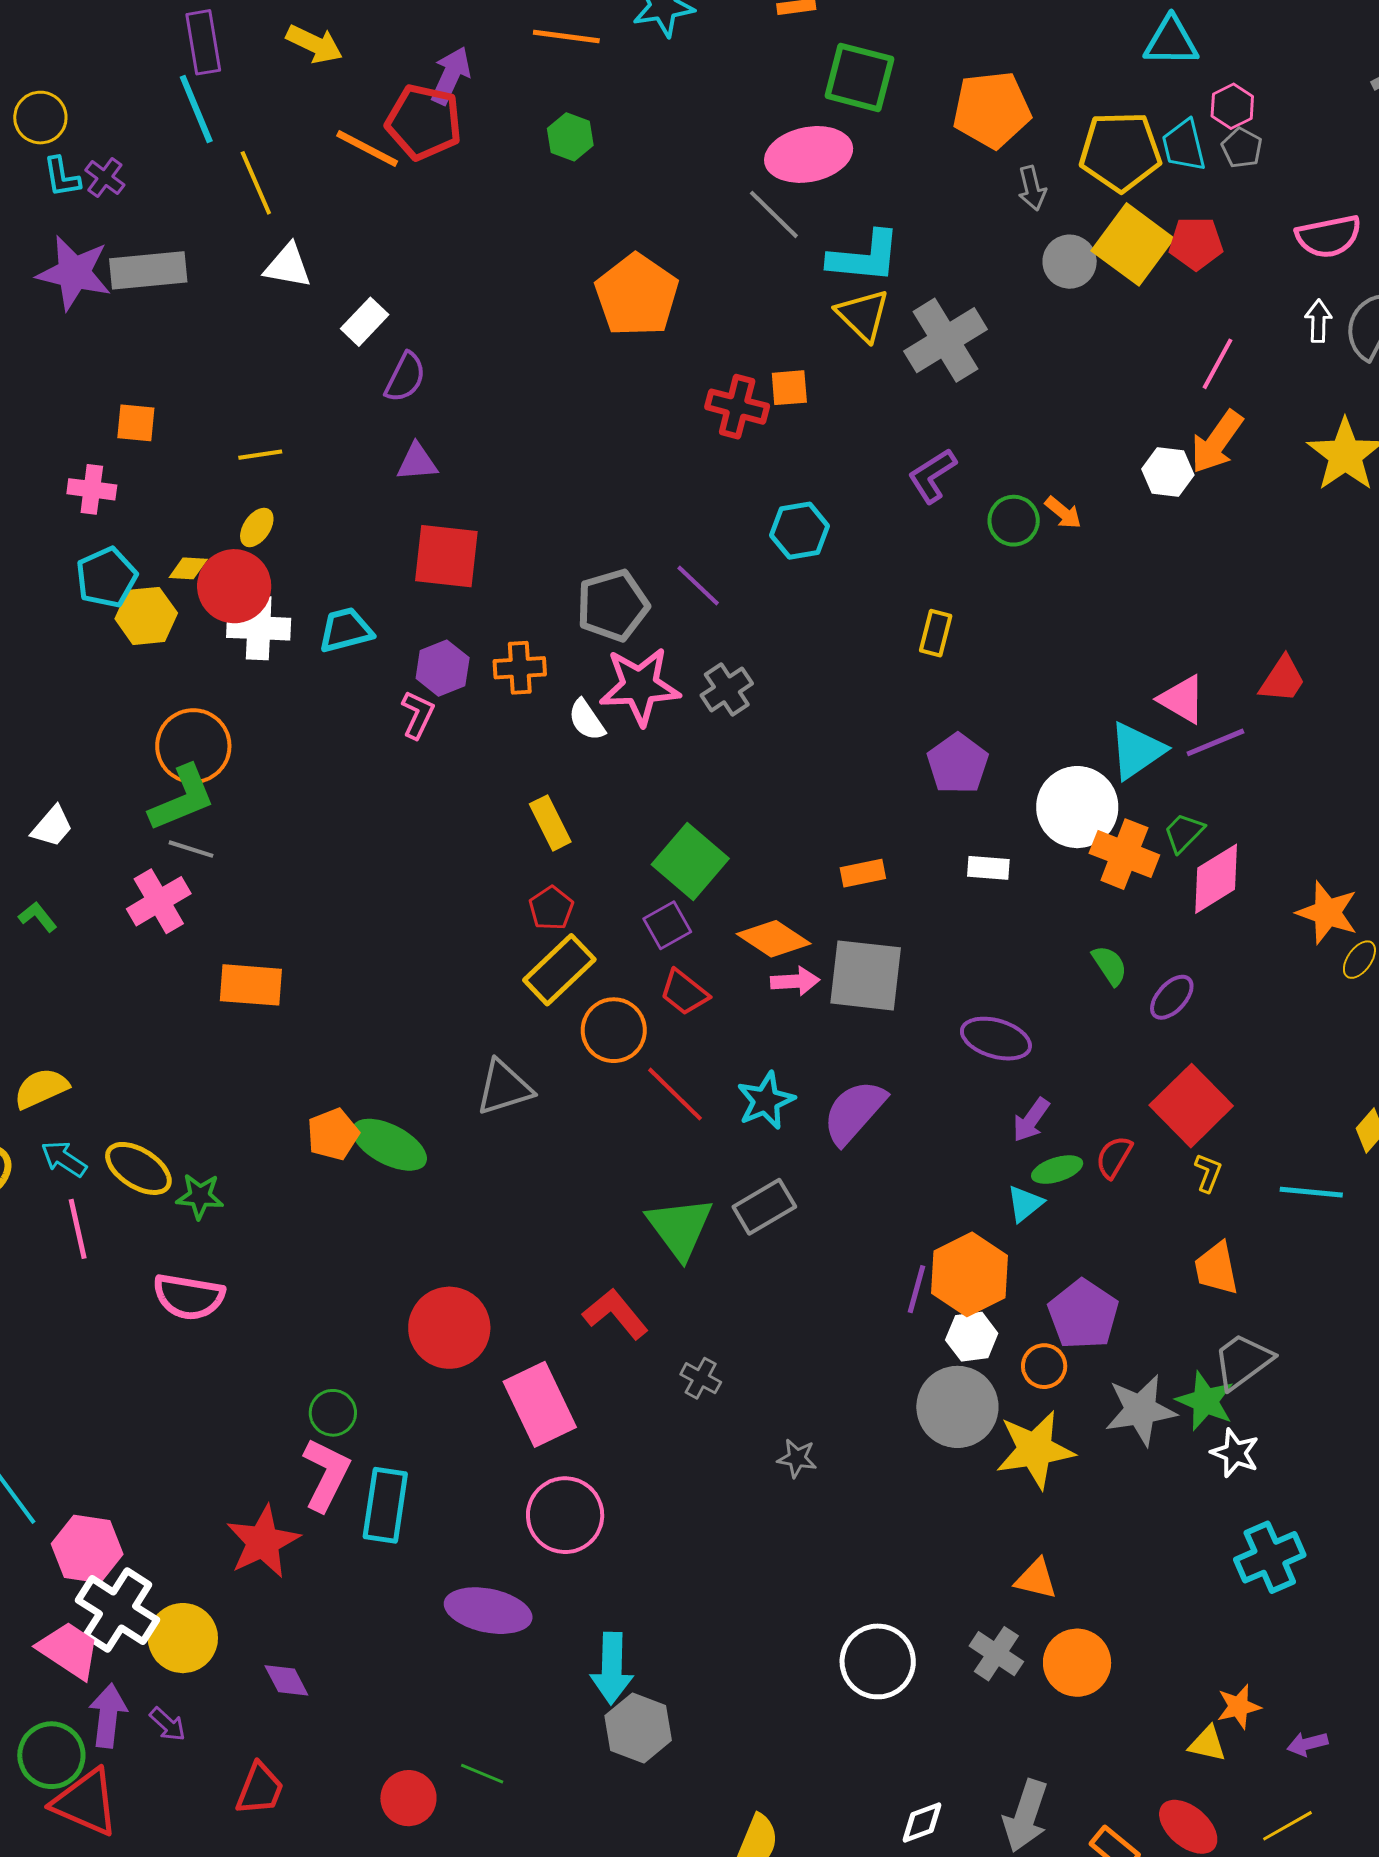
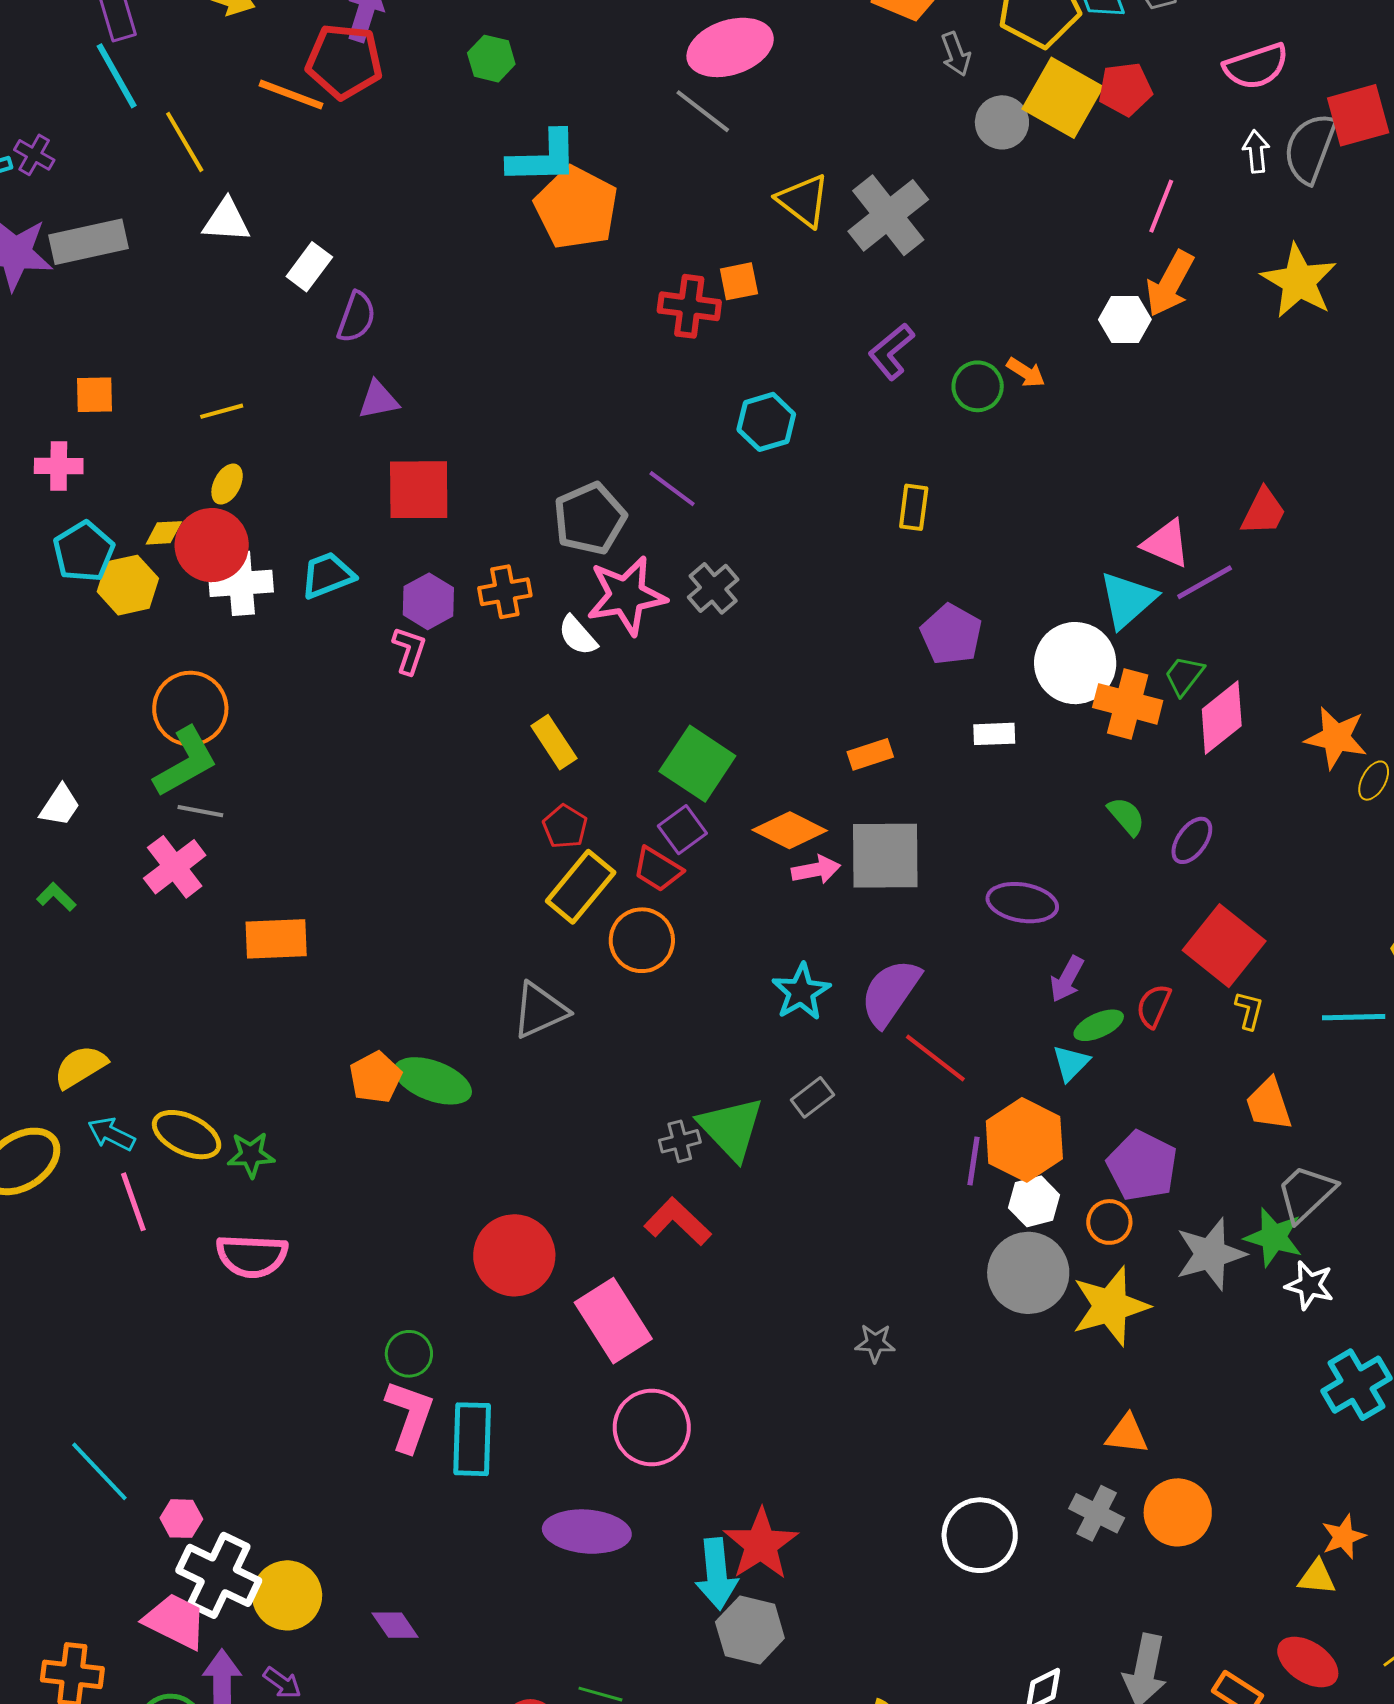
cyan L-shape: (864, 257) -> (543, 158), moved
red trapezoid: (684, 992) -> (658, 869), moved
red line: (675, 1094) -> (935, 1058), moved
gray rectangle: (764, 1207) -> (812, 1097), size x0.7
gray cross: (701, 1378) -> (680, 1141), moved, turned -36
red star: (263, 1542) -> (761, 1544), moved
pink hexagon: (87, 1549) -> (181, 1519), size x0.6

